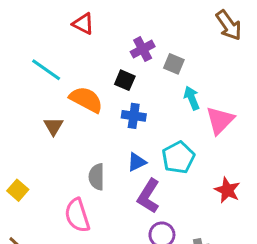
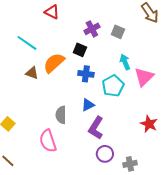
gray square: (174, 64) -> (118, 32), moved
orange semicircle: (86, 100) -> (54, 63), turned -70
brown triangle: (53, 126) -> (32, 73), moved, turned -40
cyan pentagon: (178, 157) -> (113, 86), moved

